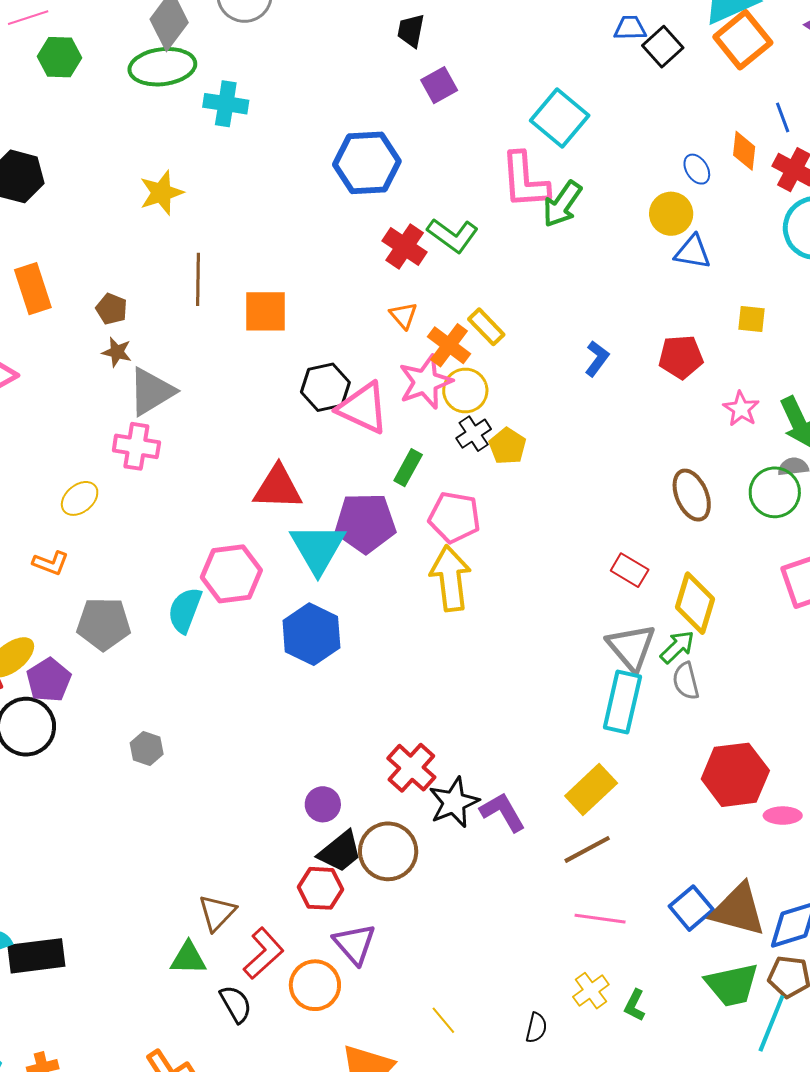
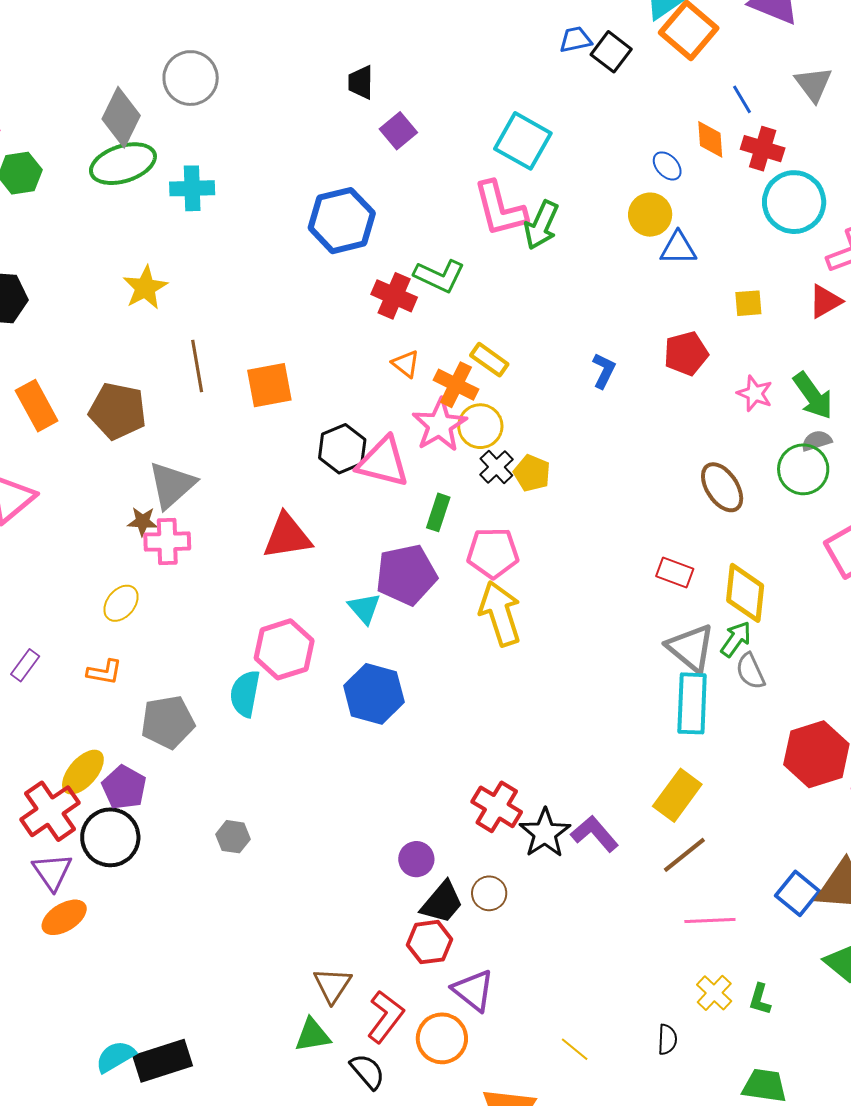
brown pentagon: (112, 309) -> (118, 411), size x1.8
brown star: (117, 352) -> (143, 521), moved
red triangle: (278, 488) -> (287, 536), moved
cyan triangle: (318, 548) -> (364, 608), size x0.6
brown circle: (388, 851) -> (489, 893), size x0.6

